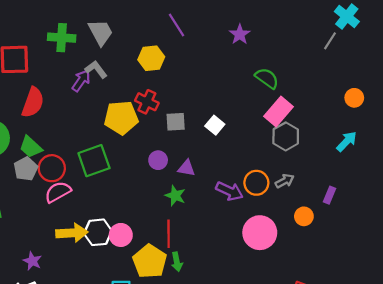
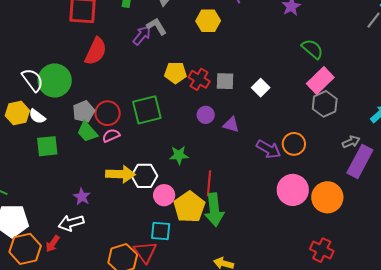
red cross: (147, 102) -> (199, 79), moved
yellow pentagon: (121, 118) -> (175, 73), size x0.7
green trapezoid: (31, 147) -> (87, 132), moved
gray arrow: (285, 181) -> (351, 142), moved
pink semicircle: (58, 192) -> (111, 135), size x0.7
purple rectangle: (329, 195) -> (360, 161), size x2.0
green star: (175, 196) -> (179, 155), moved, turned -30
orange circle: (304, 216) -> (327, 197), moved, size x1.8
pink circle: (121, 235) -> (164, 195), moved
green arrow: (177, 262) -> (214, 210), size x1.8

